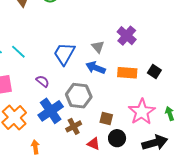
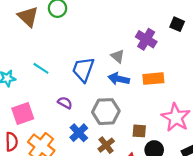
cyan line: (18, 52) -> (41, 68), moved
black square: (154, 71) -> (177, 24), moved
blue cross: (51, 111) -> (79, 133), size x0.7

